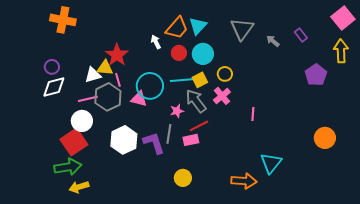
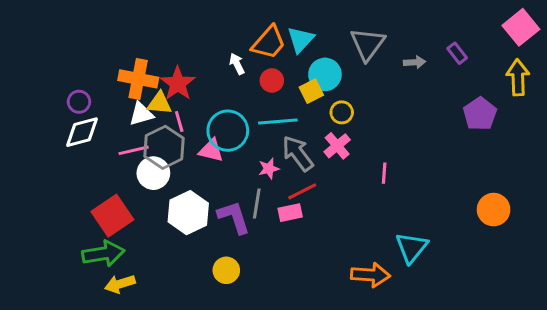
orange cross: (63, 20) -> (138, 79), moved
gray arrow: (273, 41) -> (415, 62), turned 136
cyan circle: (203, 54) -> (325, 74), moved
yellow square: (200, 80) -> (311, 91), moved
white circle: (82, 121) -> (153, 173), moved
yellow circle: (183, 178) -> (226, 270), moved

